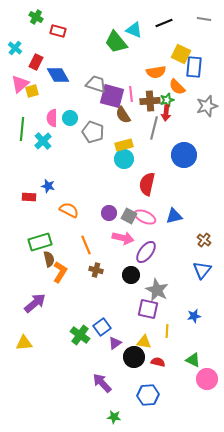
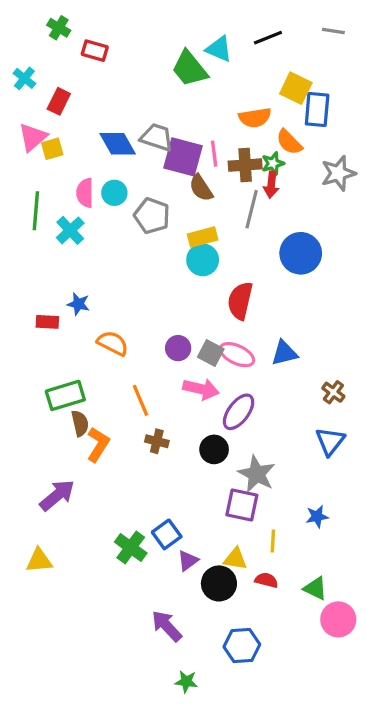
blue diamond: (58, 75) -> (118, 144), moved
red semicircle: (158, 362) -> (266, 580), moved

